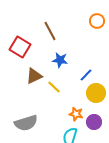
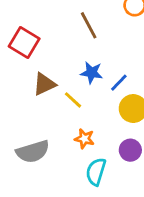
brown line: (50, 31) -> (89, 25), moved
blue star: (60, 60) -> (92, 73), moved
orange star: (76, 114) -> (84, 139), moved

